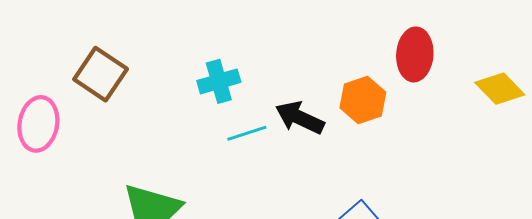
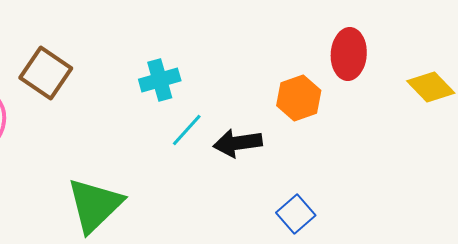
black arrow: (300, 118) -> (238, 143), moved, turned -33
cyan line: (247, 133) -> (187, 130), turned -30

